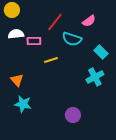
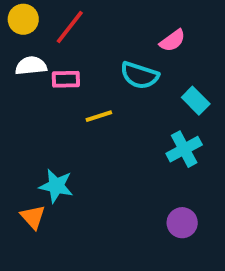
red line: (55, 22) -> (70, 27), moved
orange triangle: (17, 80) -> (33, 217), moved
cyan star: (23, 104) -> (56, 186), moved
purple circle: (73, 115) -> (182, 223), moved

